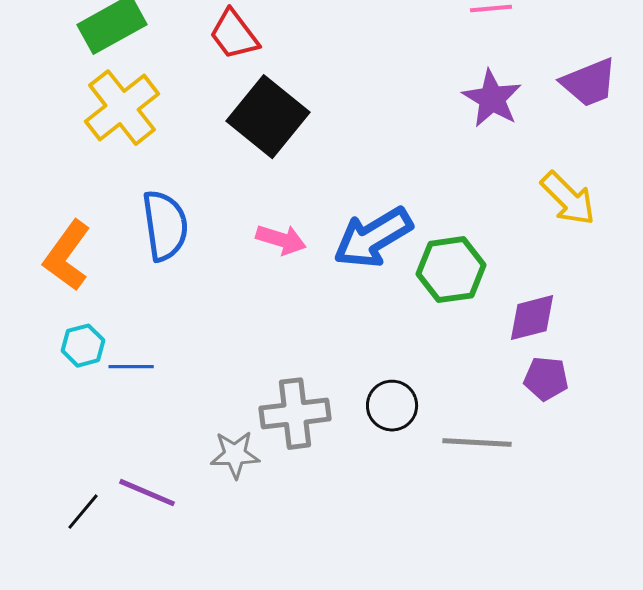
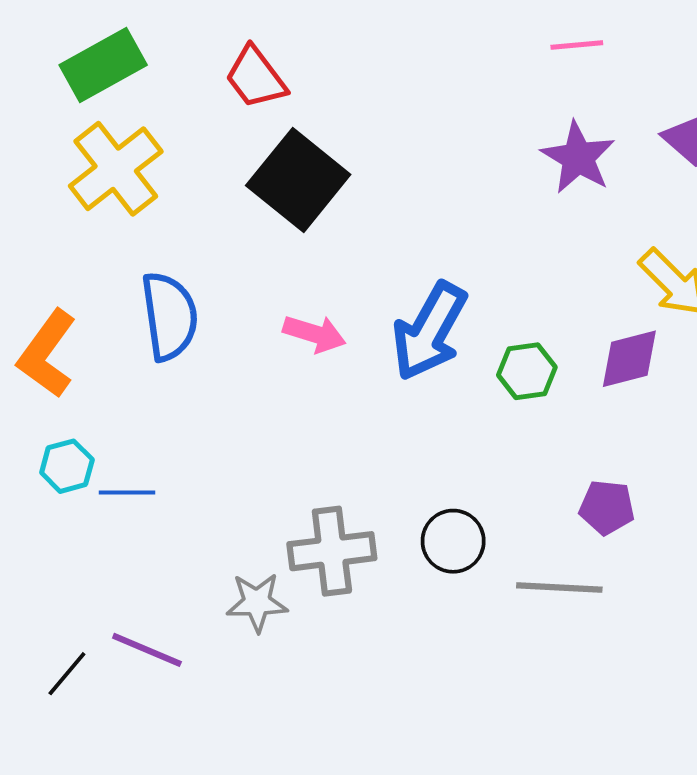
blue arrow: (373, 238) -> (429, 331), turned -30
green hexagon: (451, 270) -> (527, 371), size x0.7
purple diamond: (532, 318) -> (629, 359), moved
purple pentagon: (546, 379) -> (607, 507), moved

